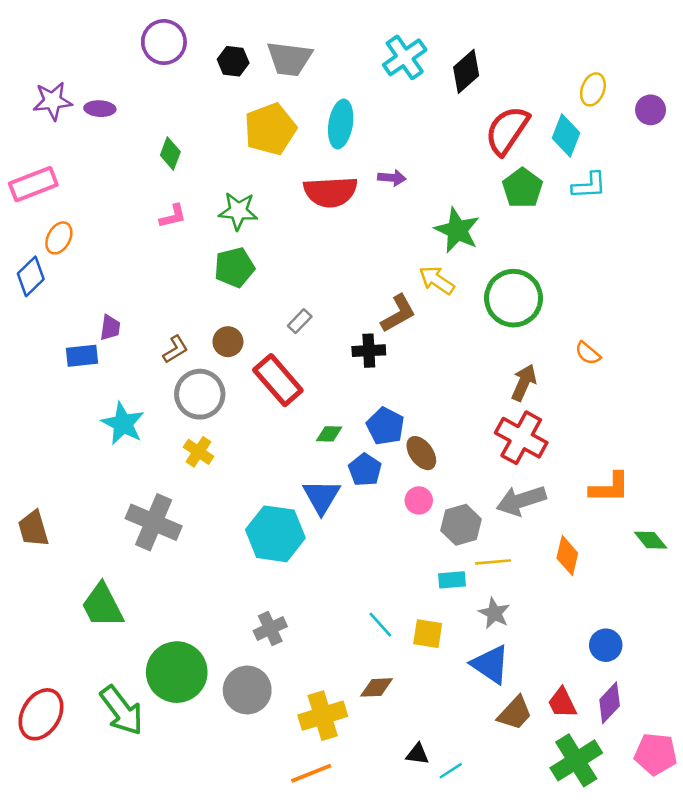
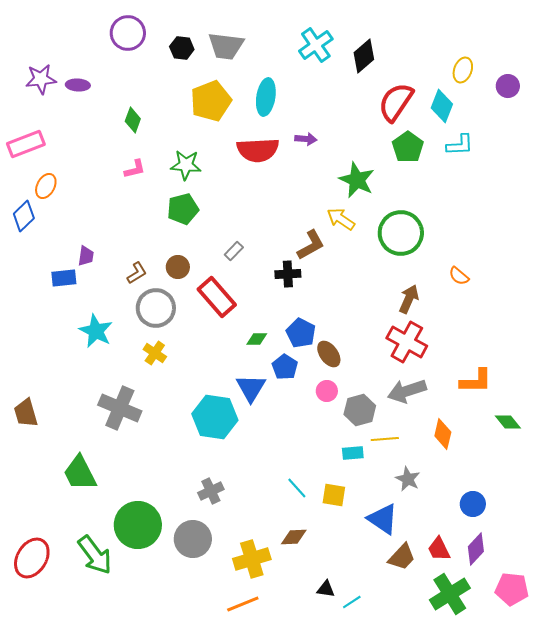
gray star: (494, 613) -> (408, 479), moved

